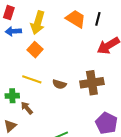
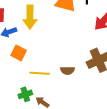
orange square: (35, 50) -> (19, 53), moved

